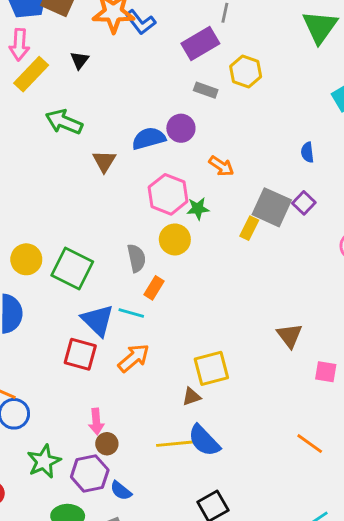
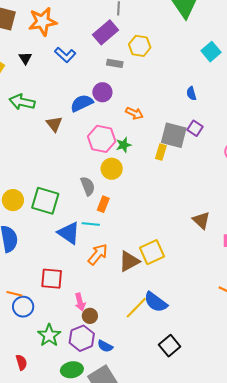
blue L-shape: (140, 22) -> (65, 55), moved
red square: (80, 354) -> (52, 279), moved
brown triangle: (191, 397) -> (129, 261), moved, size x1.6
yellow line: (175, 444) -> (136, 308), turned -30

